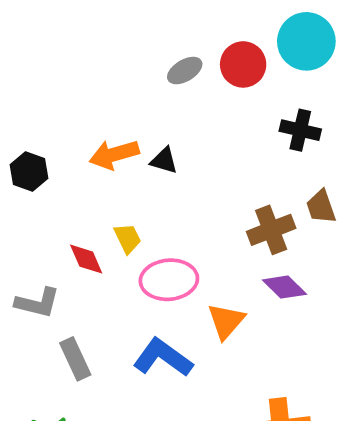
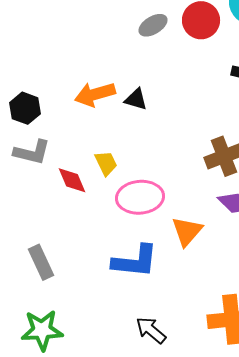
gray L-shape: (38, 303) -> (32, 152), moved
blue L-shape: (163, 358) -> (135, 261), turned 150
gray rectangle: (75, 359) -> (41, 262), moved

